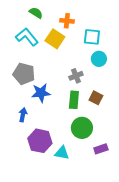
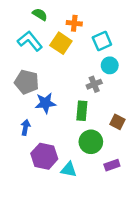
cyan square: (92, 37) -> (102, 41), turned -30
gray cross: (76, 76) -> (94, 84), moved
brown square: (96, 98) -> (117, 122), moved

